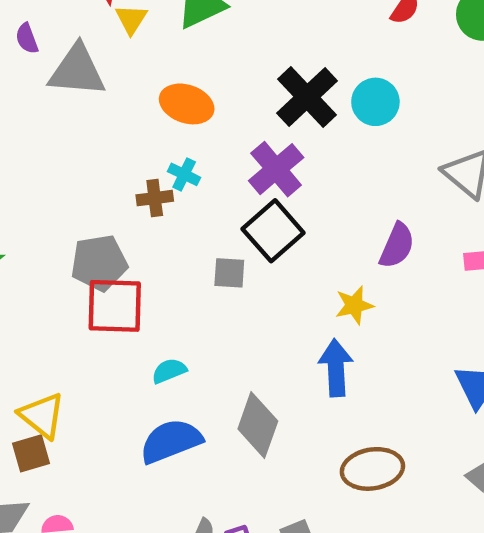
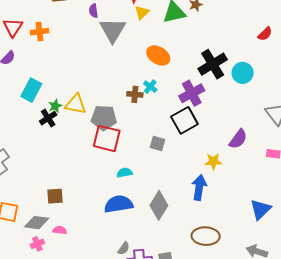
gray triangle: (77, 71) -> (113, 30), turned 44
gray square: (229, 273) -> (157, 143), moved
yellow triangle: (42, 415) -> (76, 104), moved, turned -40

